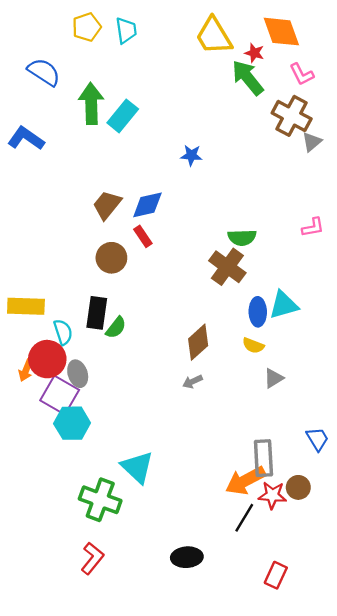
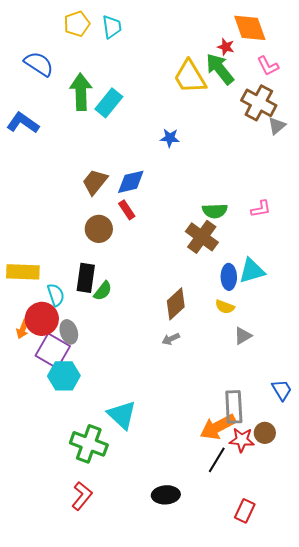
yellow trapezoid: (214, 36) -> (190, 77), moved
pink L-shape: (313, 227) -> (261, 209), moved

